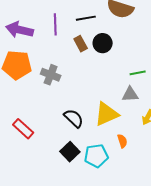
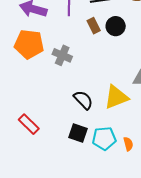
red rectangle: (23, 129) -> (29, 124), moved
orange semicircle: (122, 141) -> (128, 144), moved
black square: (70, 152) -> (78, 133), turned -30

